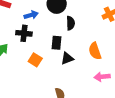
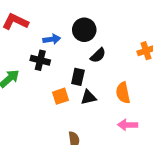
black semicircle: (71, 23) -> (98, 55), turned 40
orange square: (35, 60) -> (60, 96), moved, turned 32

